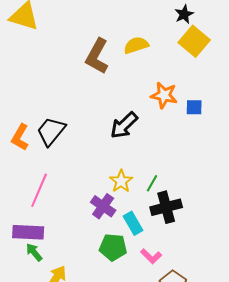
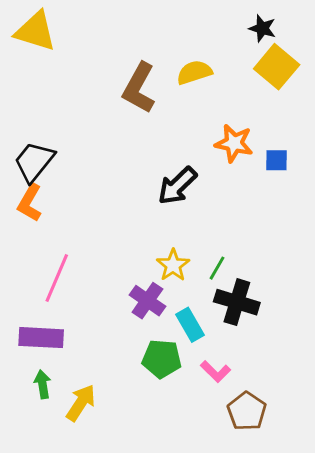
black star: (184, 14) -> (262, 28), turned -30
black trapezoid: (51, 131) -> (34, 162), moved
black cross: (166, 207) -> (237, 302), turned 32
green arrow: (34, 252) -> (43, 384), moved, turned 30

